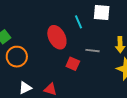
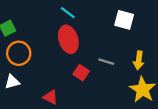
cyan line: (78, 22) -> (68, 13), moved, turned -40
white triangle: (25, 88) -> (12, 82), moved

